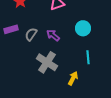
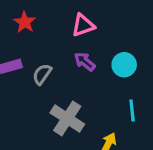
purple arrow: (53, 35) -> (85, 62), moved

